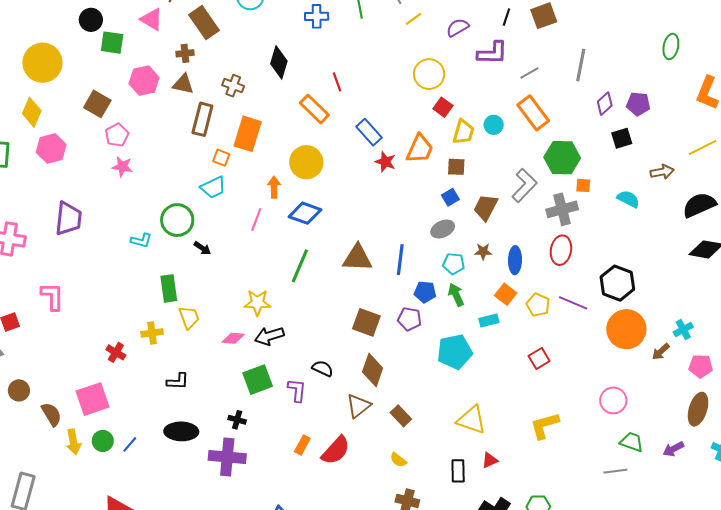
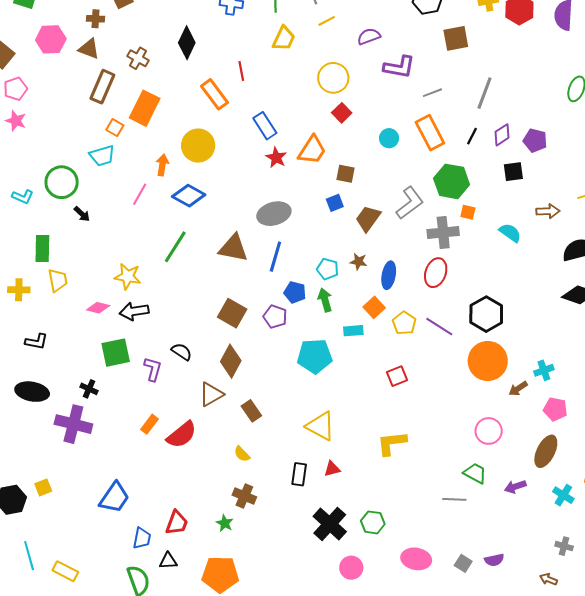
black line: (506, 17) -> (472, 136), moved
yellow trapezoid: (463, 132) -> (284, 38), moved
gray ellipse: (443, 229) -> (274, 214), moved, size x1.4
pink circle: (613, 400) -> (489, 431), moved

